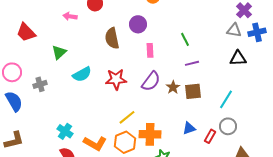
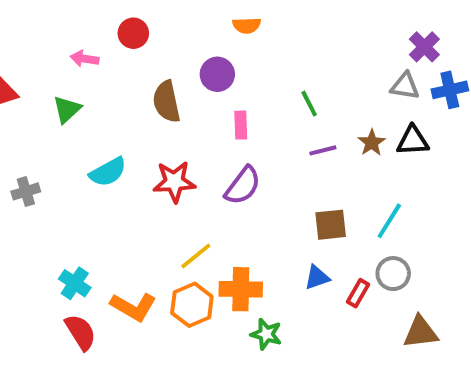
green triangle: (59, 52) -> (67, 109), moved
brown star: (173, 87) -> (372, 143), moved
brown square: (193, 91) -> (331, 225), moved

